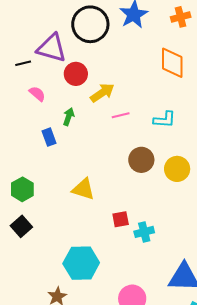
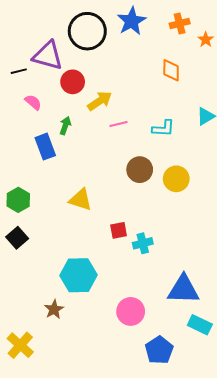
orange diamond: (172, 63) -> (171, 70), size x0.7
blue rectangle: (49, 137) -> (45, 147), size x1.4

